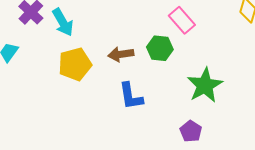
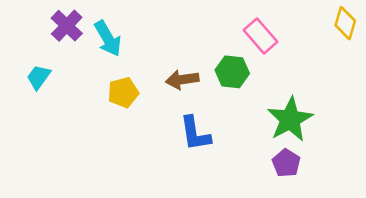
yellow pentagon: (75, 64) -> (123, 92), size x0.7
purple pentagon: (191, 131) -> (286, 163), moved

